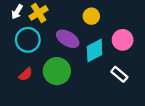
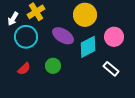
white arrow: (17, 12) -> (13, 19), moved
yellow circle: (91, 16) -> (85, 15), size x1.5
green circle: (57, 71) -> (53, 66), size x0.6

